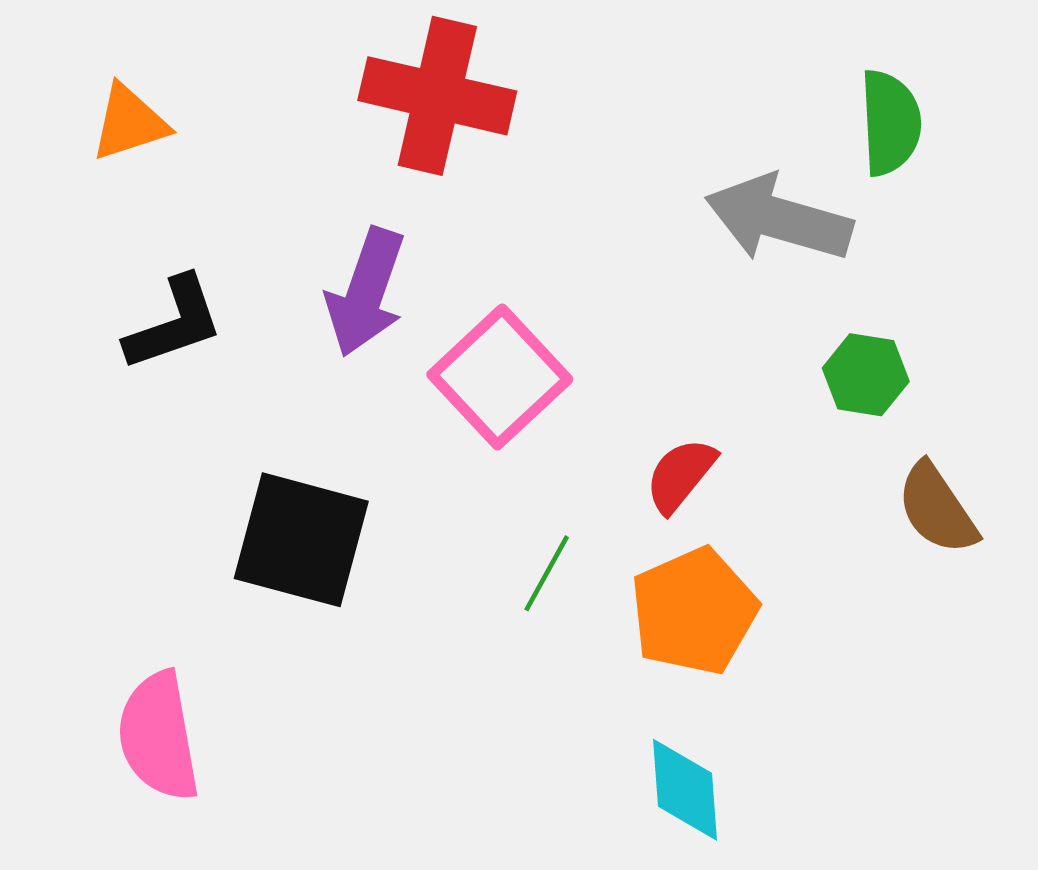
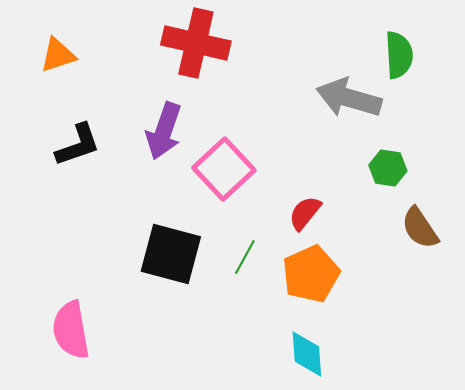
black square: (301, 540) -> (171, 254), moved

